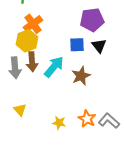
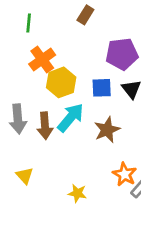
yellow hexagon: (27, 41) -> (61, 82), moved
brown arrow: (32, 62) -> (45, 126), moved
orange star: (87, 119) -> (125, 174), moved

